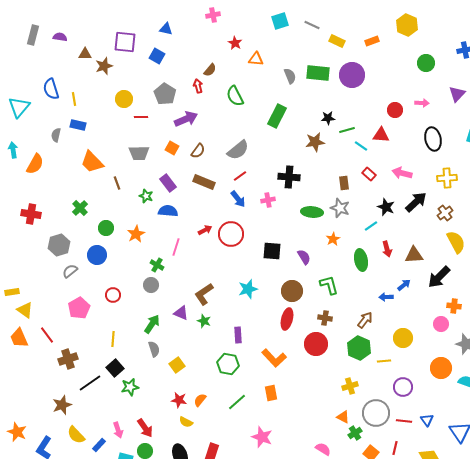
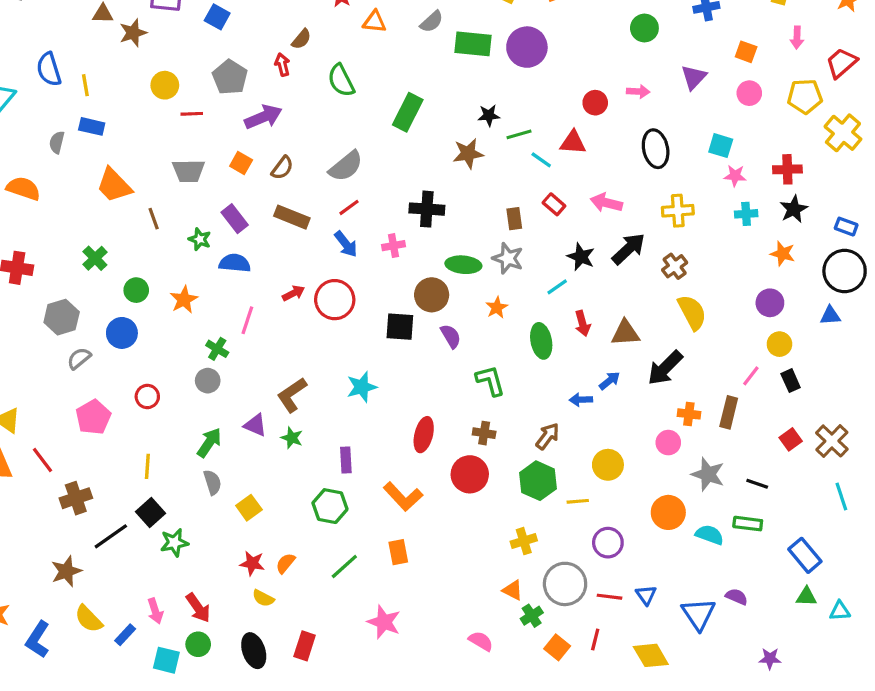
gray semicircle: (290, 76) -> (432, 22), moved, turned 70
orange semicircle: (35, 164) -> (23, 188), turned -100
brown circle: (292, 291) -> (432, 295), moved

